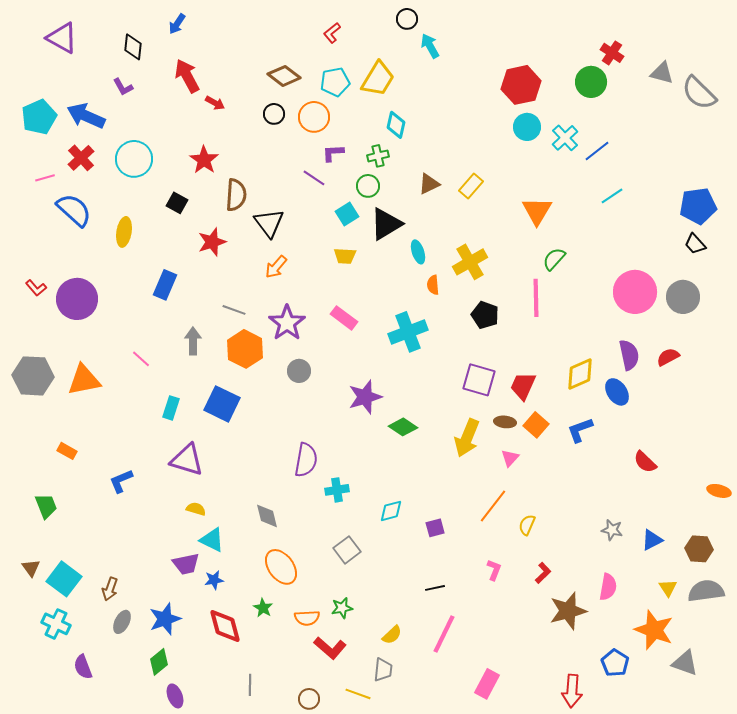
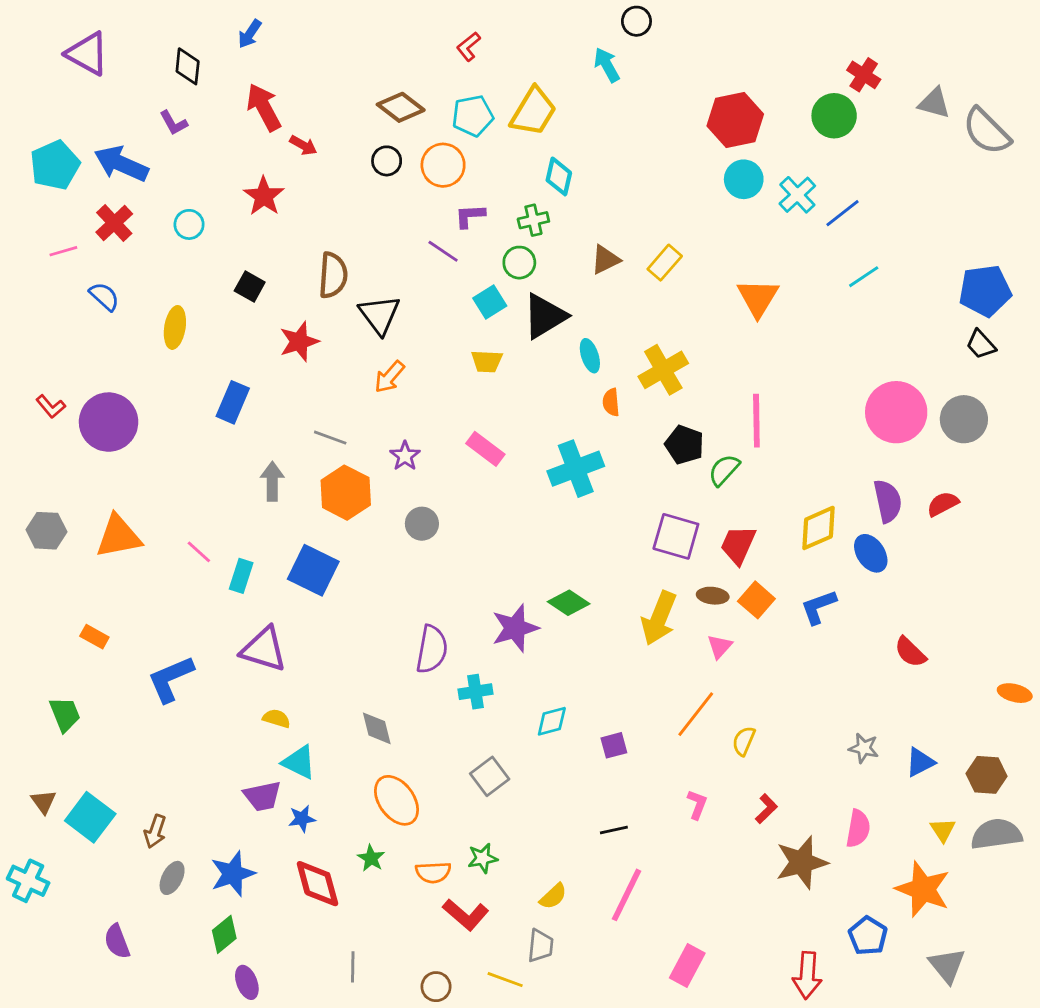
black circle: (407, 19) -> (636, 21), moved
cyan circle: (134, 159) -> (189, 224), size x0.6
red star: (204, 160) -> (264, 196), moved
blue semicircle: (74, 210) -> (104, 296), size x0.6
green semicircle: (554, 259) -> (724, 470), moved
purple star: (287, 323) -> (405, 456), size x0.6
pink line: (141, 359) -> (199, 552), moved
gray hexagon: (33, 376) -> (46, 531), size x0.7
purple star: (365, 397) -> (515, 628), moved
blue L-shape: (121, 481) -> (171, 679), size x1.4
cyan cross: (56, 624) -> (28, 881), moved
gray triangle: (685, 663) -> (947, 965), moved, turned 32

